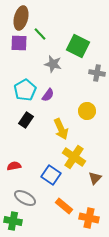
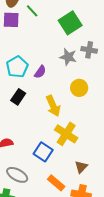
green square: (78, 46) -> (70, 23), turned 30
gray star: (53, 64) -> (68, 57), moved
brown triangle: (95, 178) -> (81, 167), moved

